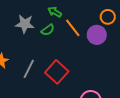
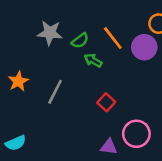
green arrow: (55, 12) -> (93, 60), moved
red square: (57, 72) -> (106, 102), moved, size x0.6

